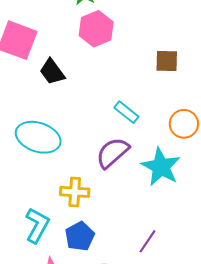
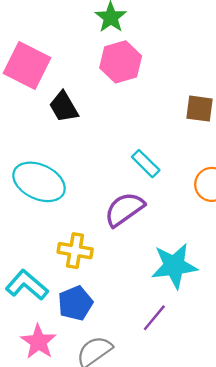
cyan star: (161, 167) -> (174, 266), moved, turned 30
cyan L-shape: (37, 225) -> (27, 285), turned -84

